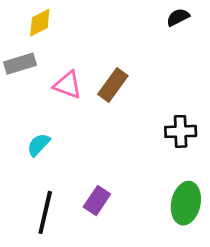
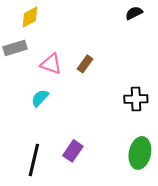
brown rectangle: (113, 85) -> (85, 64), size x0.7
cyan semicircle: (39, 145) -> (40, 98), moved

